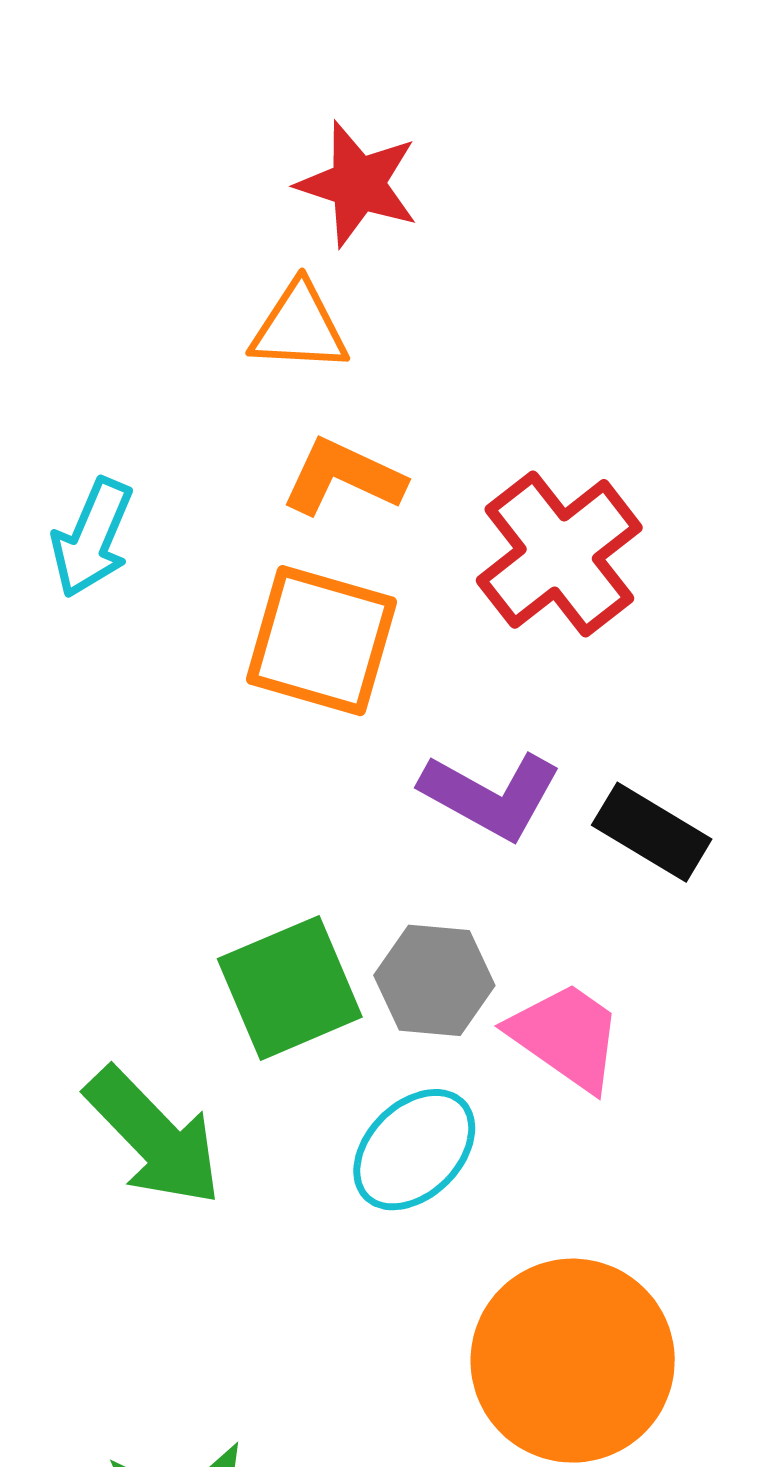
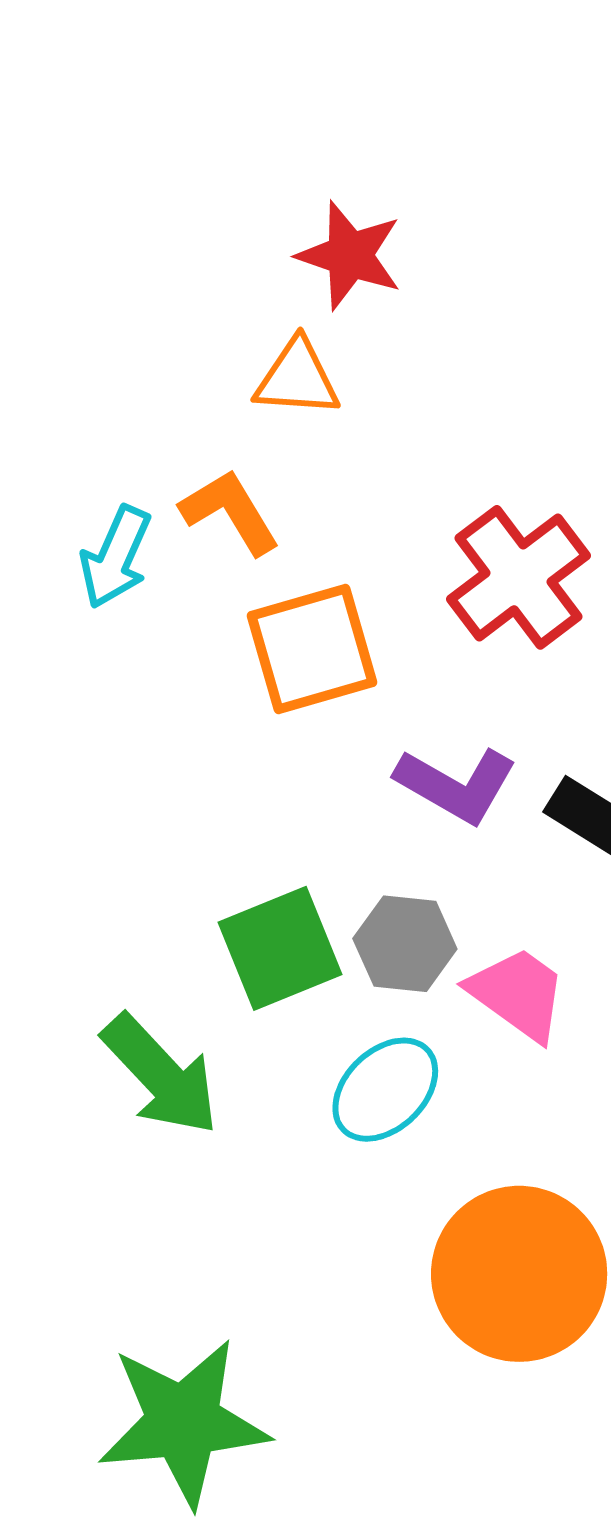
orange L-shape: (343, 477) -> (230, 512), moved, turned 33
orange square: (321, 641) -> (312, 649), turned -33

